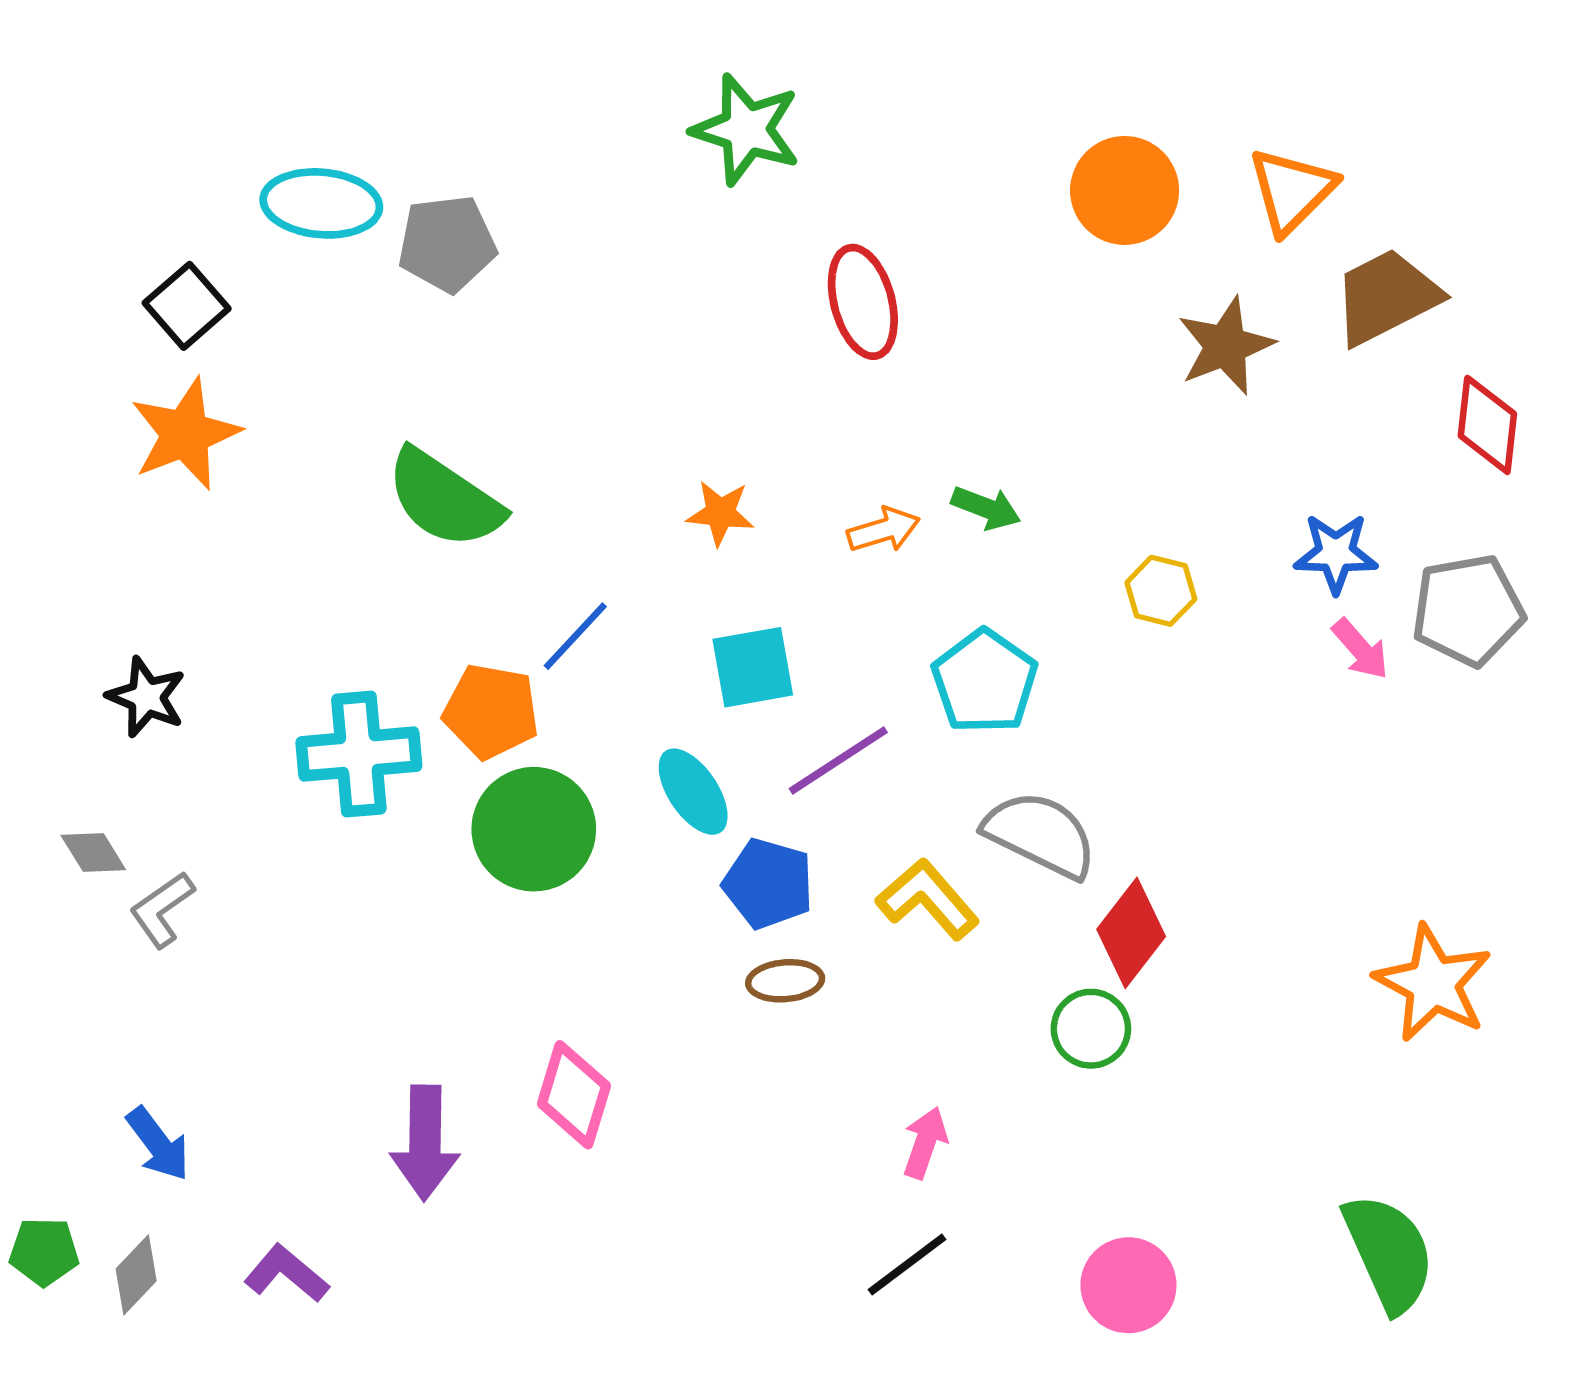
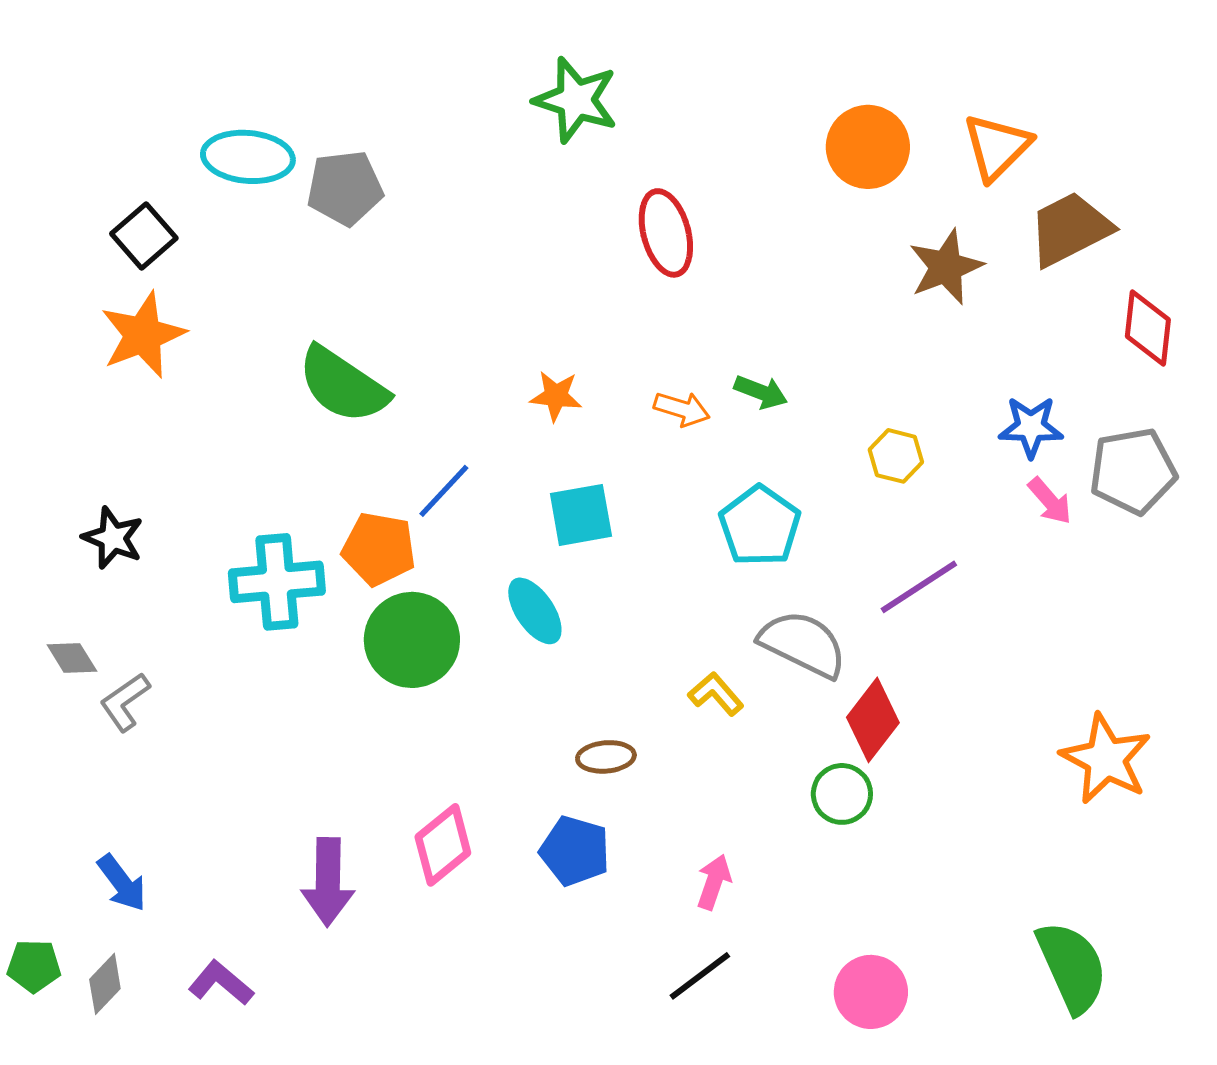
orange arrow: (884, 530) -> (682, 409), turned 34
purple line: (838, 761) -> (919, 587), moved
blue pentagon: (768, 884) -> (575, 851), moved
yellow L-shape: (928, 899) -> (716, 694), size x0.7
pink diamond: (574, 1095) -> (443, 845), turned 34

